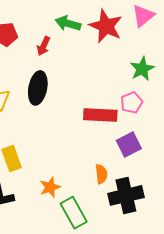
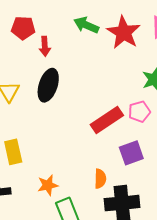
red arrow: (44, 46) -> (45, 46), moved, turned -36
red rectangle: (100, 115) -> (107, 120), turned -44

